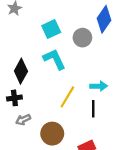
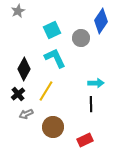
yellow line: (67, 97) -> (46, 91), moved
black cross: (14, 98) -> (18, 94), turned -32

